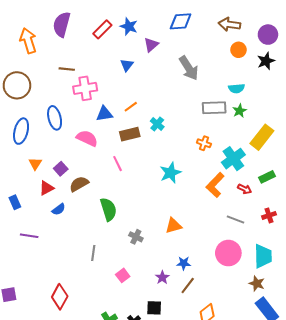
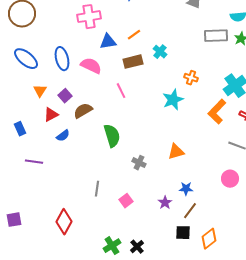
blue ellipse: (55, 118) -> (62, 59), moved
blue ellipse: (21, 131) -> (26, 59), turned -65
orange cross: (204, 143) -> (191, 78), moved
gray line: (93, 253) -> (97, 189), moved
pink circle: (228, 253) -> (230, 179), size x0.7
black square: (154, 308) -> (183, 233), moved

